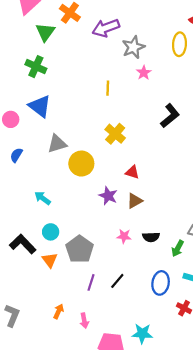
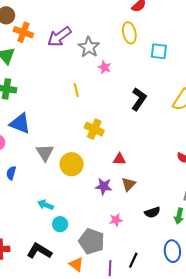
gray triangle: (57, 144) -> (45, 153), turned -30
cyan circle: (51, 232) -> (60, 224), moved
pink star: (124, 236) -> (116, 220), moved
orange triangle: (50, 260) -> (76, 264), moved

